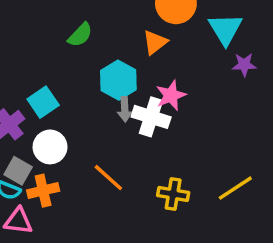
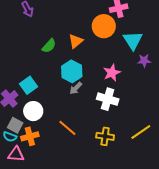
orange triangle: (155, 42) -> (76, 41), moved
pink star: (171, 95) -> (112, 73), moved
gray arrow: (125, 109) -> (76, 88), turned 48
white cross: (151, 117) -> (108, 99), moved

